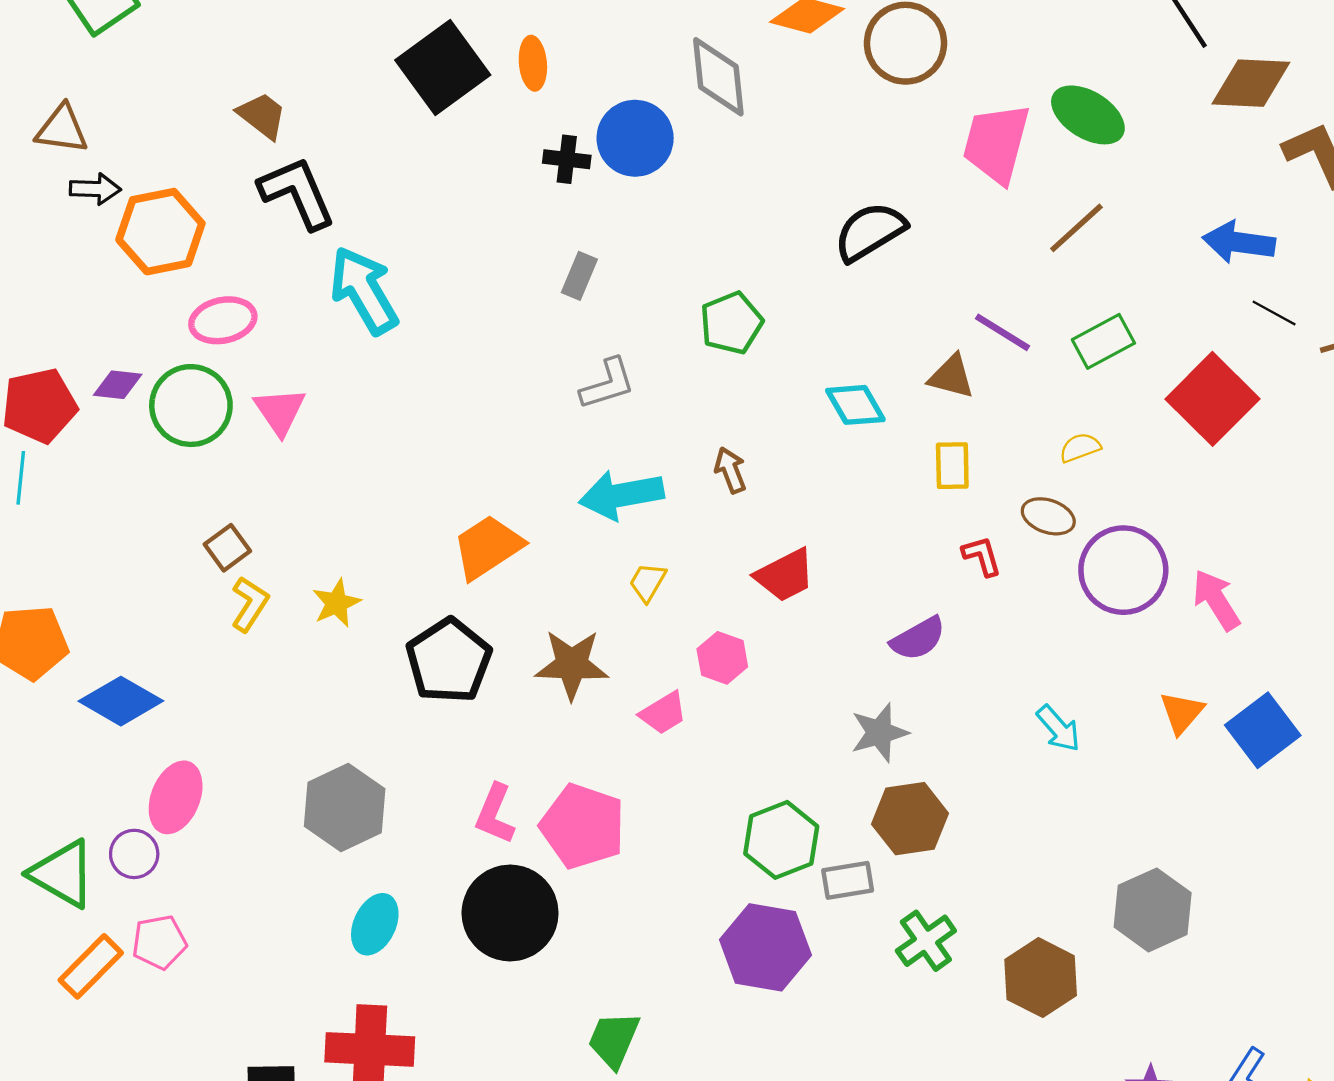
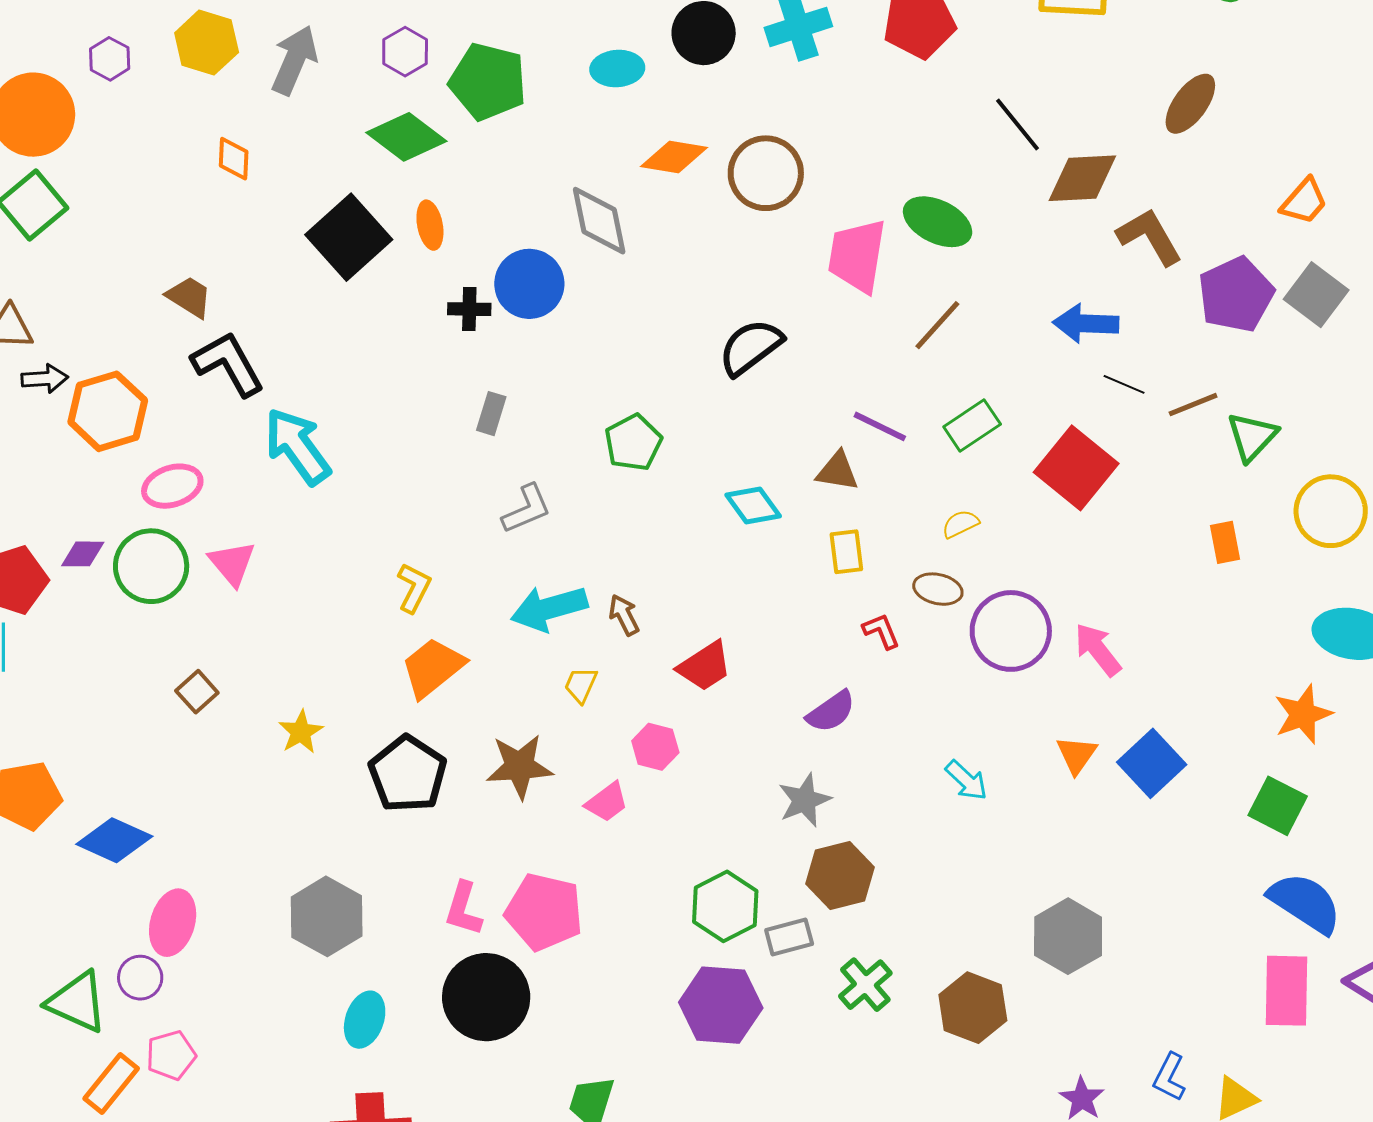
brown arrow: (730, 470) -> (624, 615), moved
yellow L-shape: (250, 604) -> (414, 588), moved

